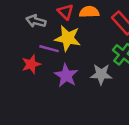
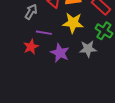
gray arrow: (36, 21) -> (31, 12), turned 112
yellow star: (68, 38) -> (73, 23), moved

